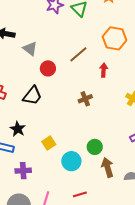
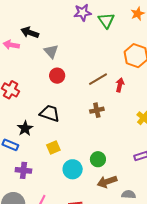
brown line: (78, 54) -> (98, 79), moved
red circle: (48, 68) -> (57, 76), moved
black trapezoid: (32, 96) -> (50, 113), moved, turned -120
brown arrow: (108, 167) -> (107, 182), turned -102

